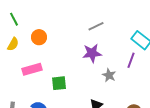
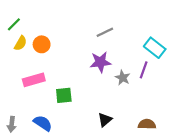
green line: (14, 19) -> (14, 24), turned 72
yellow semicircle: (13, 44) -> (21, 43), moved
gray star: (109, 75) -> (123, 78), moved

